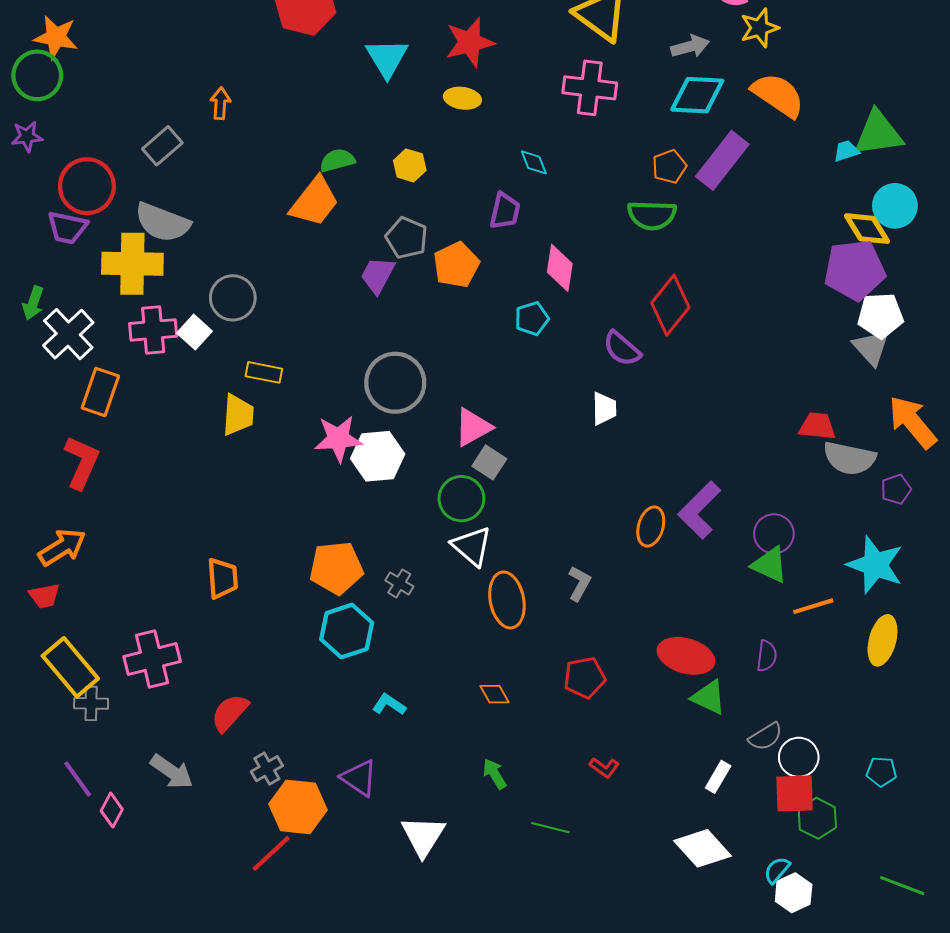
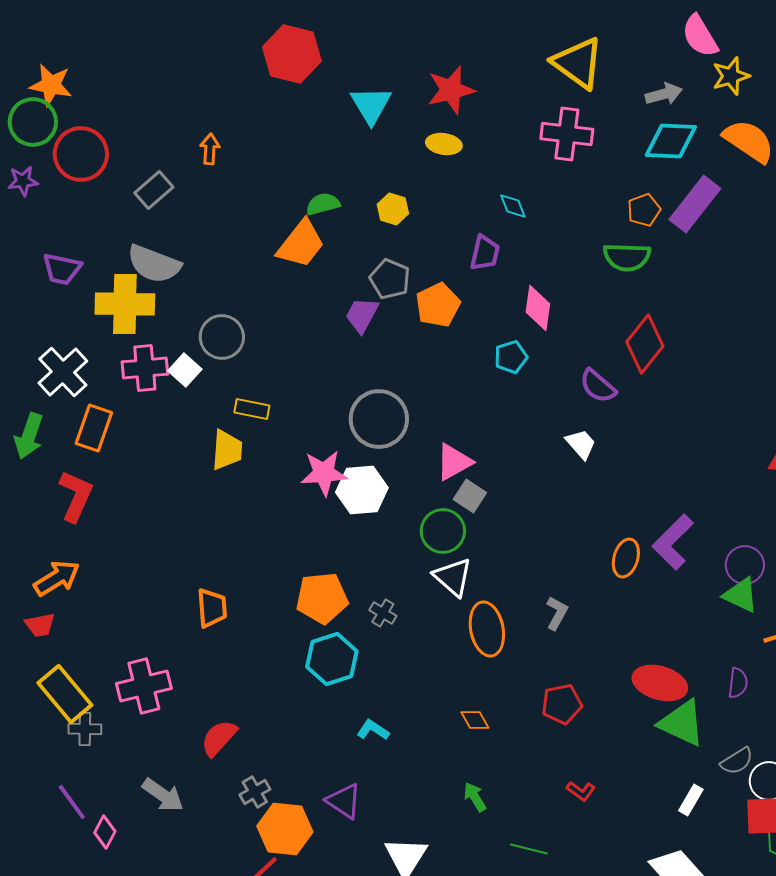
red circle: (87, 186) -> (81, 154), moved
green arrow: (33, 303) -> (29, 436), moved, size x1.4
white trapezoid: (604, 409) -> (581, 444), turned -40
green triangle: (709, 697) -> (682, 723), size x1.4

